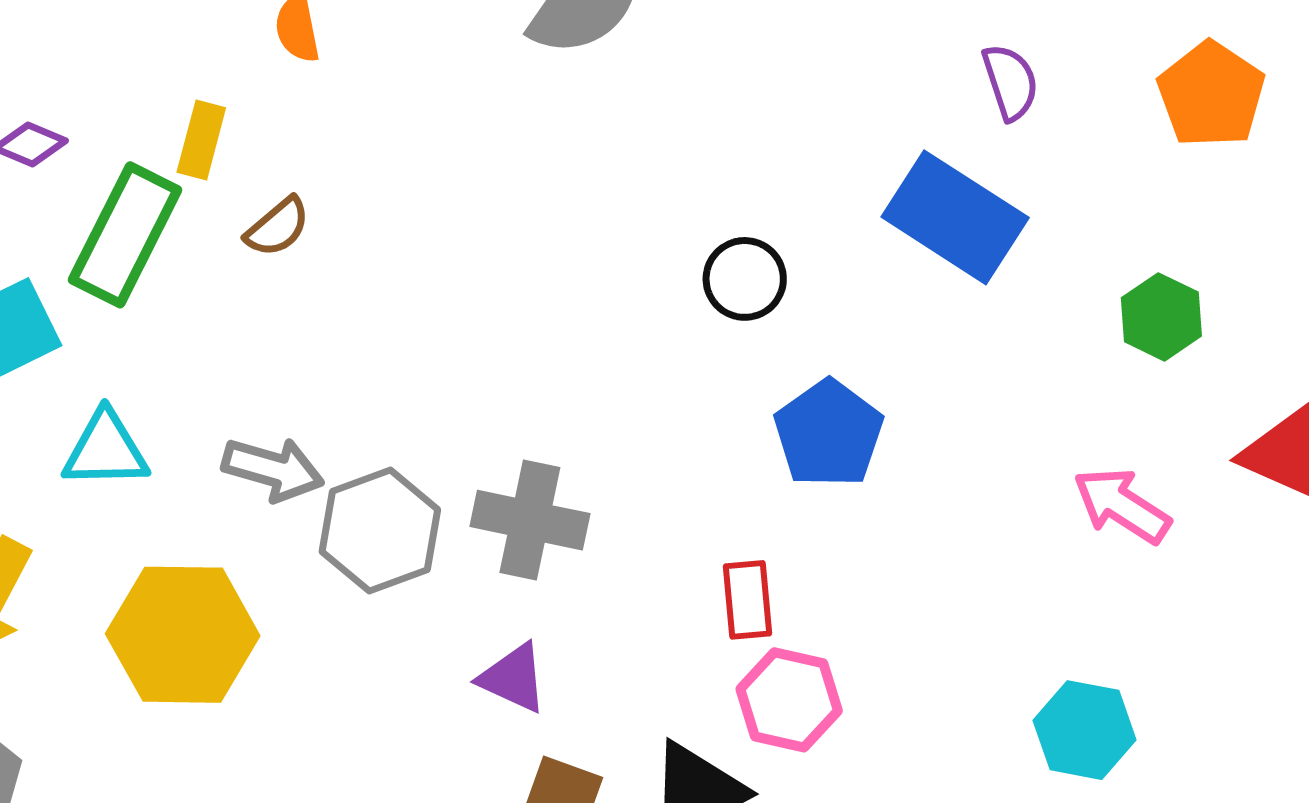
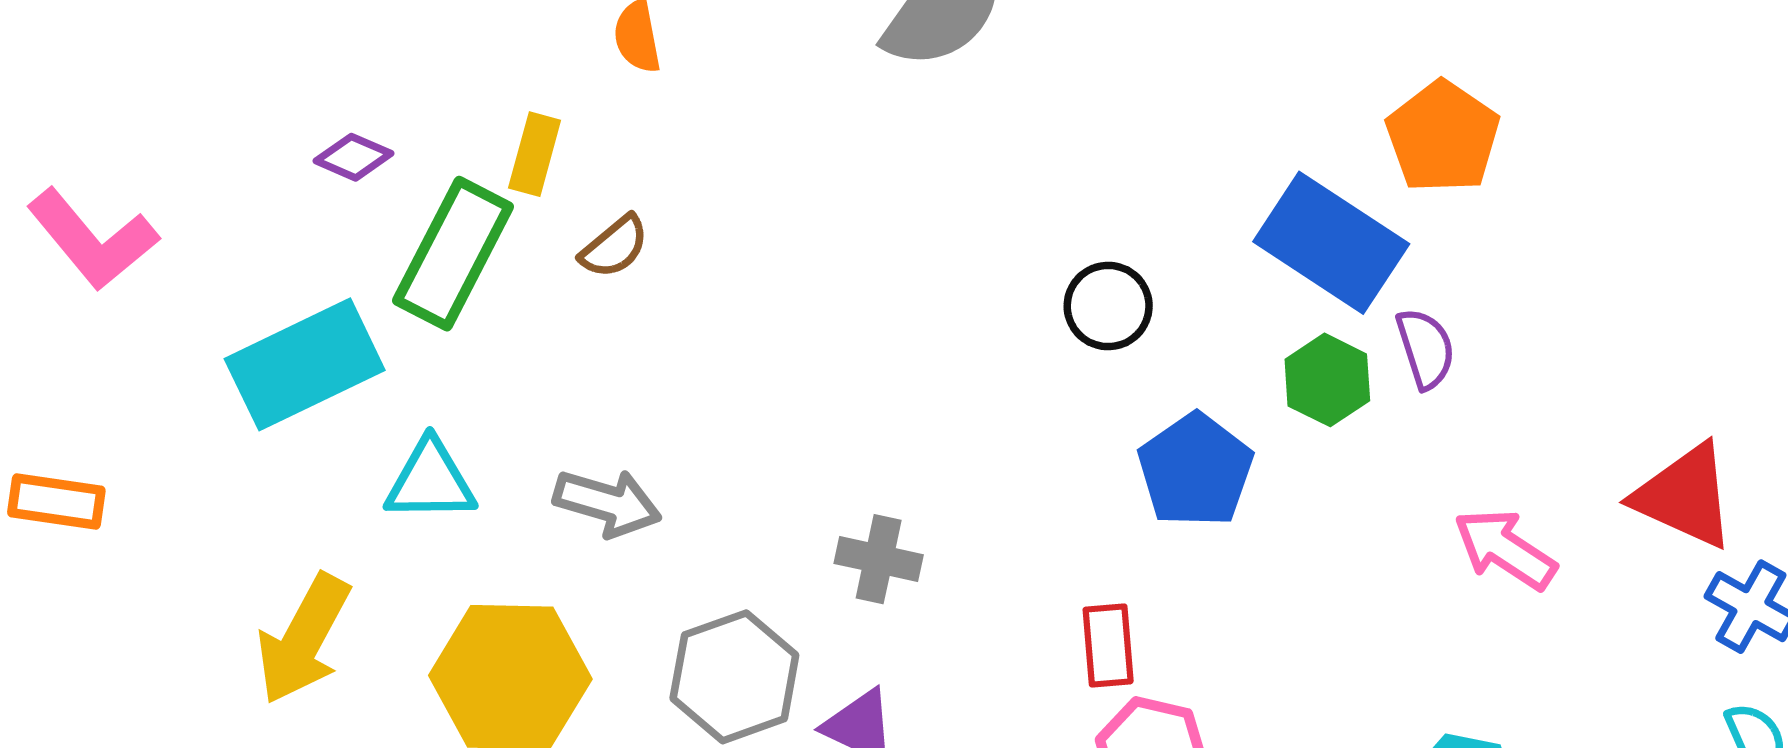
purple semicircle: (1010, 82) -> (1426, 348), moved
orange pentagon: (1211, 95) -> (1443, 137), moved
green hexagon: (1161, 317) -> (1327, 380), moved
gray cross: (530, 520) -> (879, 559), size x0.7
gray hexagon: (380, 531) -> (734, 677), moved

